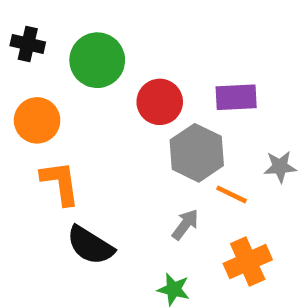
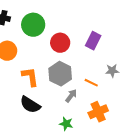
purple rectangle: (236, 97) -> (93, 41), turned -60
gray hexagon: (197, 153) -> (60, 74), moved
orange L-shape: (60, 183) -> (30, 77), moved

